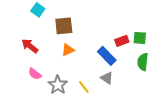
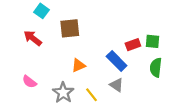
red arrow: (30, 46) -> (33, 38), moved
orange triangle: (68, 50) -> (78, 65), moved
pink semicircle: (35, 74) -> (29, 82), moved

